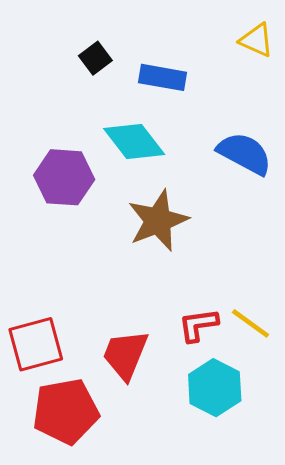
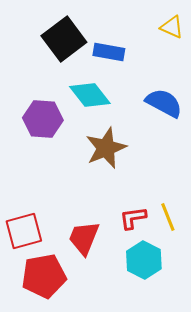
black square: (95, 58) -> (64, 39), size x2.0
yellow line: (250, 323) -> (168, 217), turned 32

